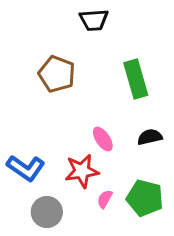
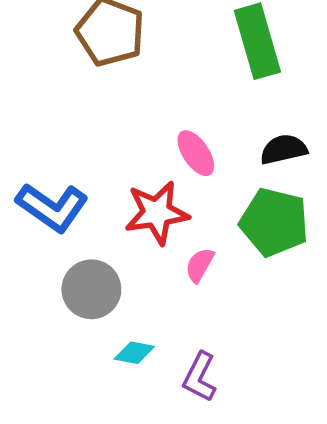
green pentagon: (145, 198) -> (274, 222), moved

